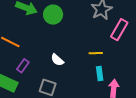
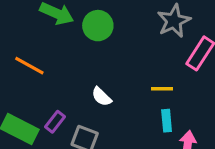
purple rectangle: (23, 66) -> (55, 122), moved

